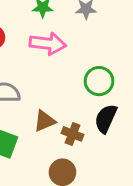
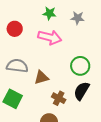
brown triangle: (45, 121) -> (41, 77), moved

